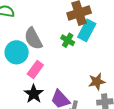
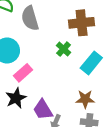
cyan rectangle: (87, 30) -> (91, 63), moved
gray semicircle: (33, 39) -> (30, 18), moved

